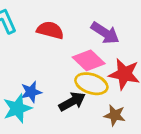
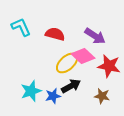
yellow ellipse: (91, 84) -> (67, 63), moved, turned -60
blue star: (31, 92) -> (53, 96), moved

